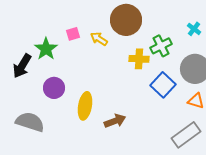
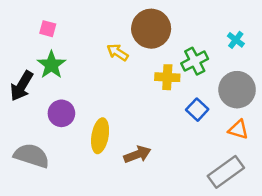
pink square: (73, 34) -> (48, 29), moved, turned 32
blue square: (163, 85) -> (197, 110), size x0.7

